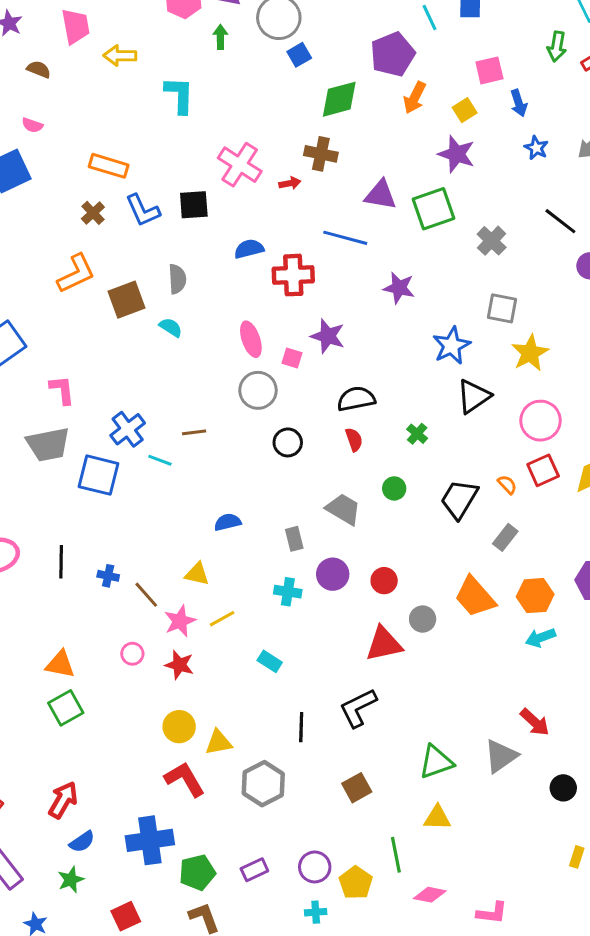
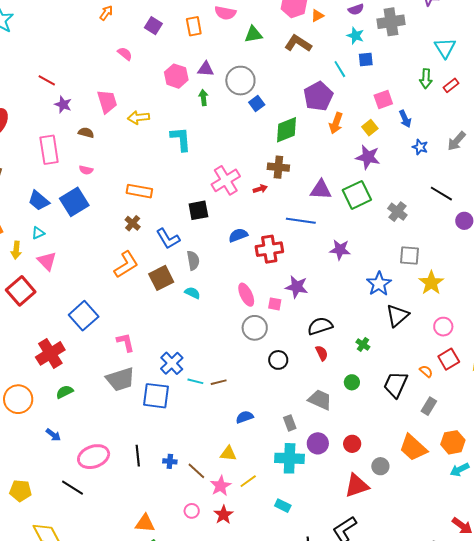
pink cross: (240, 165) -> (226, 180), turned 32
blue L-shape: (143, 210) -> (168, 239), moved
pink circle: (541, 421) -> (443, 327), size x0.7
brown line: (194, 432) -> (219, 382), moved
cyan cross: (288, 592) -> (290, 458), size x1.6
red star: (179, 665) -> (223, 515), turned 30

